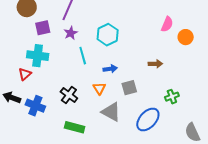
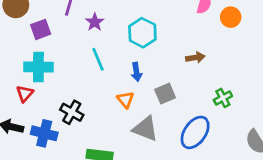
purple star: (71, 33) -> (95, 22), moved
cyan hexagon: (108, 35) -> (142, 33), moved
blue arrow: (110, 69) -> (136, 72), turned 96
black cross: (69, 95) -> (72, 112), moved

